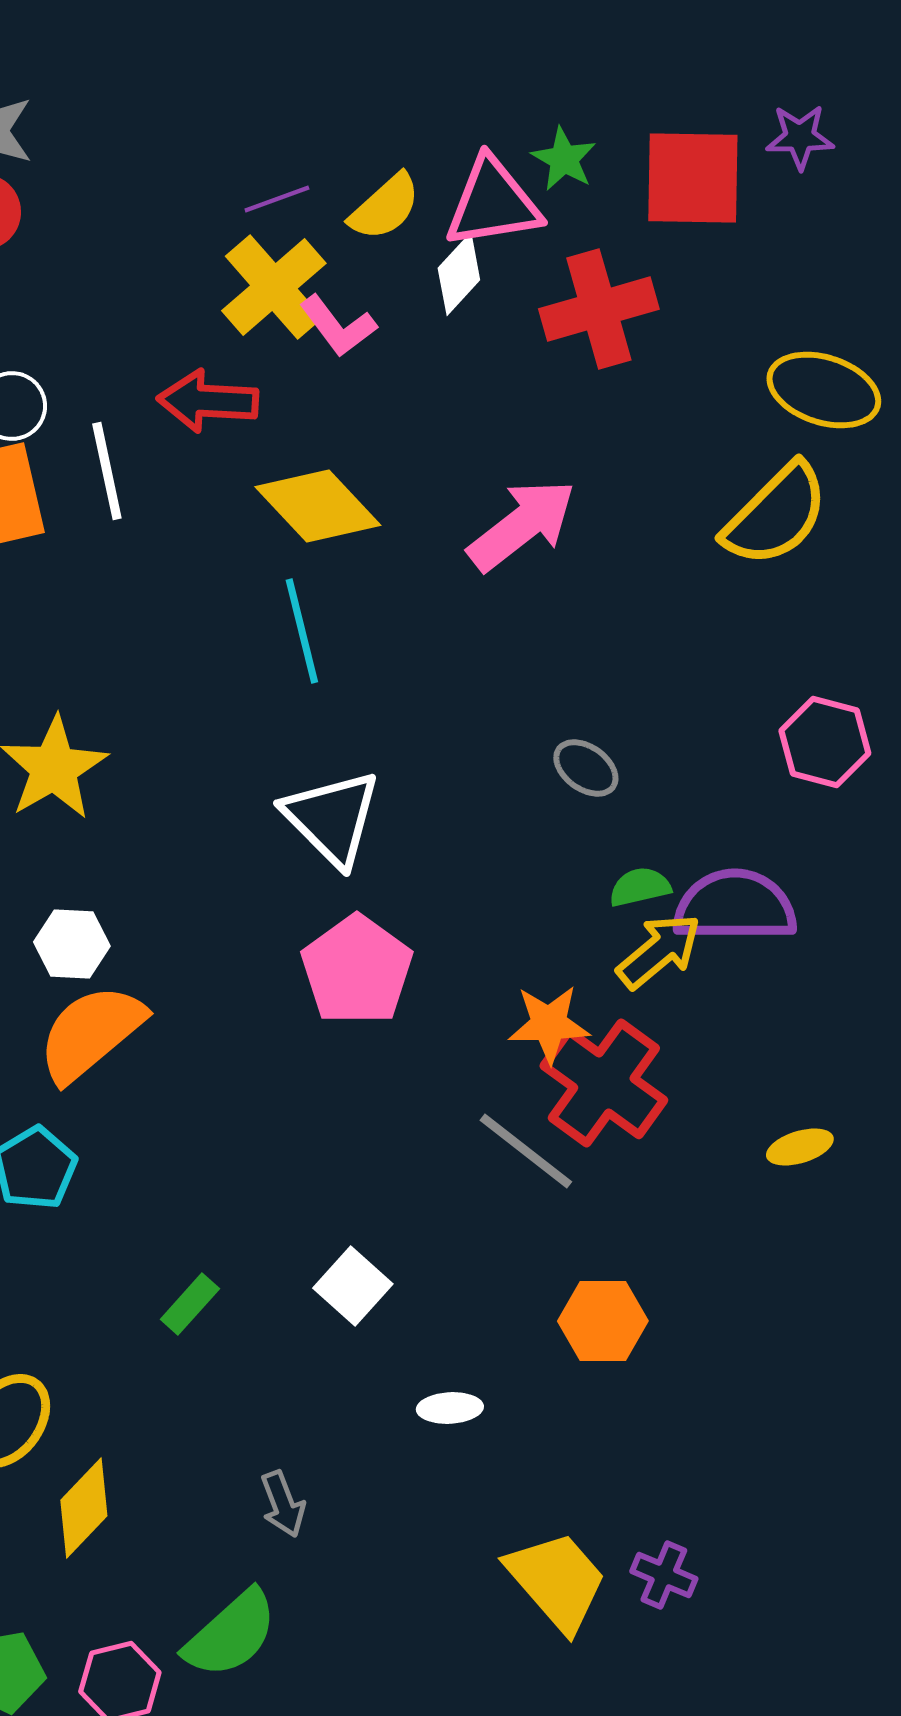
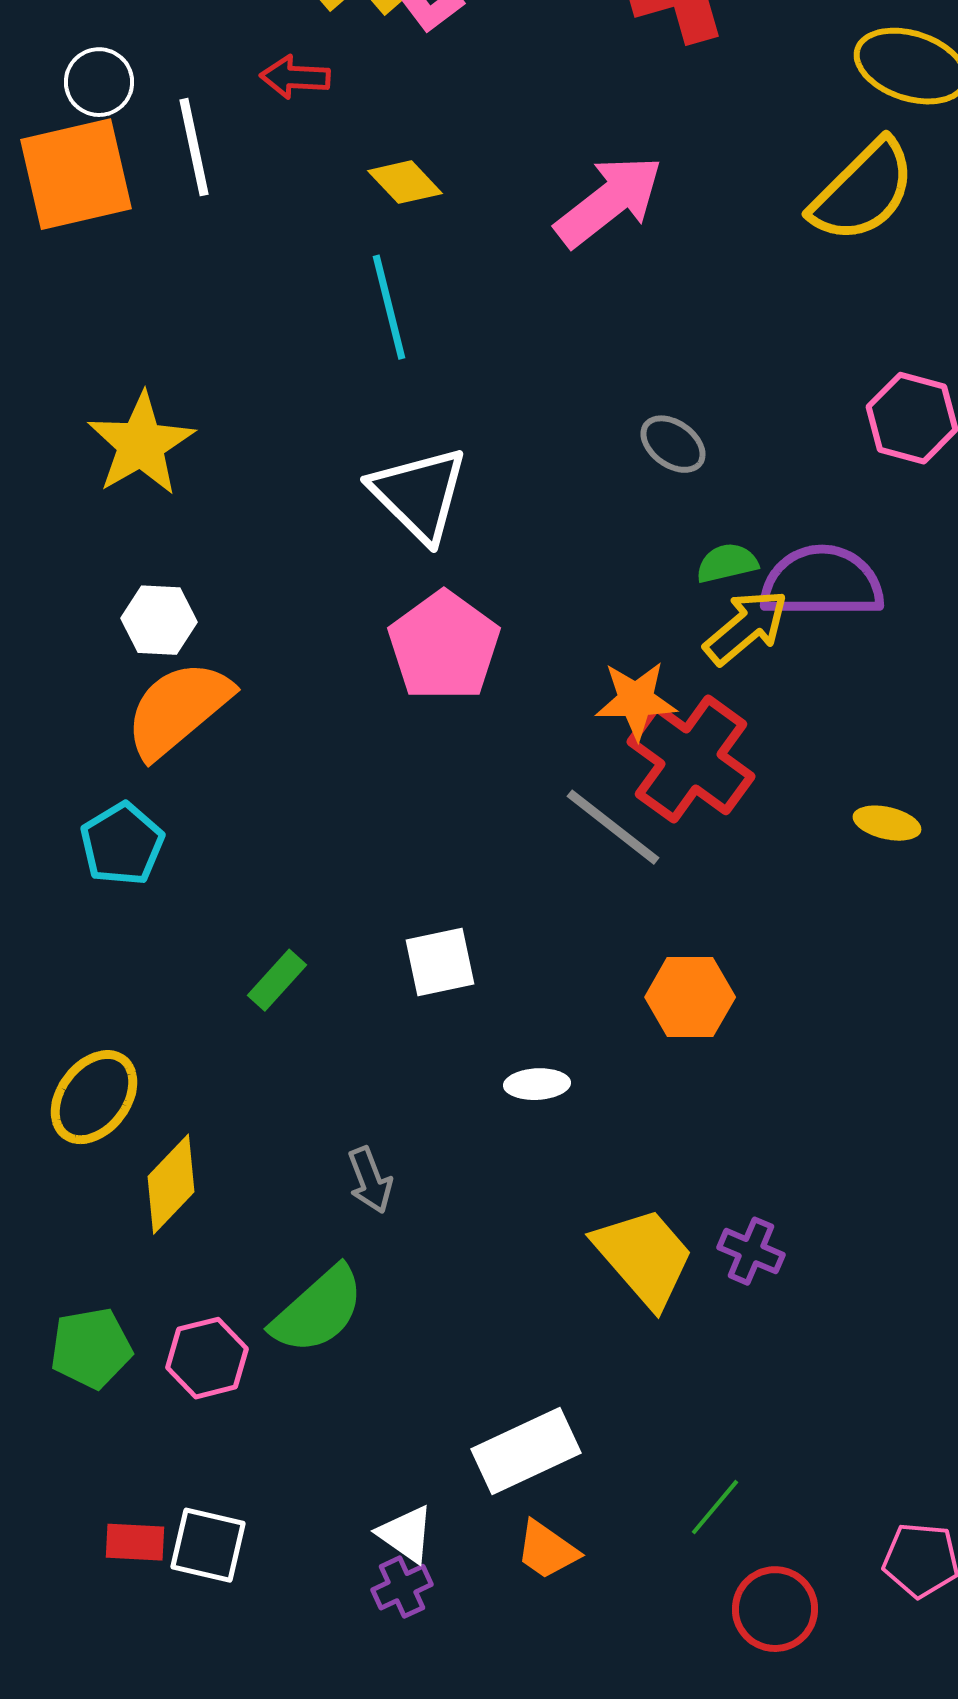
red arrow: (208, 401) -> (295, 77), size x0.7
yellow diamond: (318, 506) -> (405, 182), size x0.6
yellow ellipse: (800, 1147) -> (887, 823), turned 30
white square: (353, 1286) -> (440, 962), turned 36

